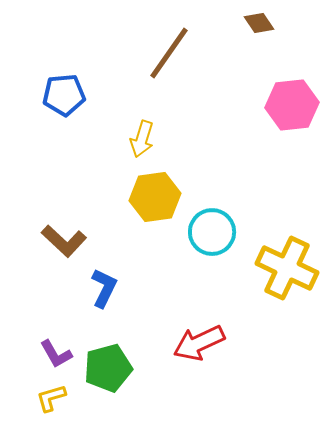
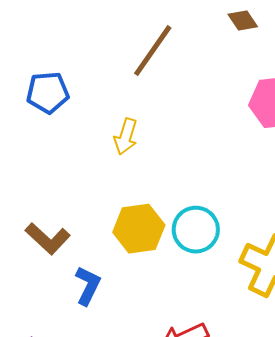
yellow hexagon: (155, 197) -> (139, 229), moved

